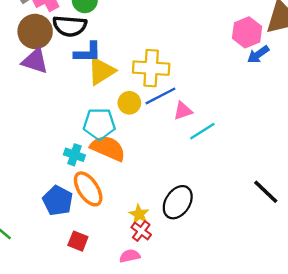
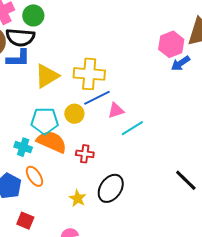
blue L-shape: (88, 52) -> (18, 58), moved
yellow circle: (129, 103) -> (74, 114), moved
orange ellipse: (88, 189) -> (34, 176), size x0.7
red cross: (141, 231) -> (85, 154), moved, turned -30

